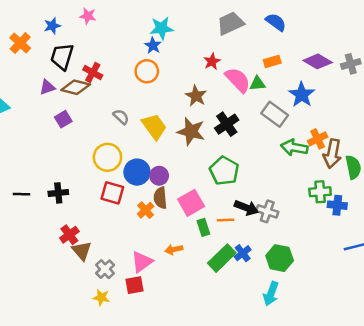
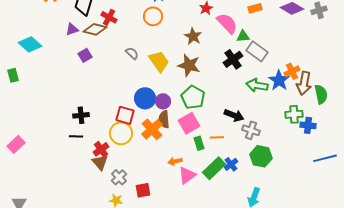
green triangle: (257, 84) -> (243, 36), moved
blue star: (302, 95) -> (279, 80), moved
black cross: (227, 124) -> (233, 59), moved
green arrow: (294, 147) -> (257, 85), moved
yellow circle: (107, 157) -> (121, 133), moved
green pentagon: (224, 171) -> (193, 97), moved
black line: (21, 194) -> (76, 136), moved
black arrow: (246, 208) -> (234, 115), moved
orange cross: (146, 210) -> (152, 129), size x1.5
red cross: (69, 235) -> (101, 149), moved
green hexagon: (280, 258) -> (261, 156), moved
pink triangle: (142, 262) -> (187, 175), moved

